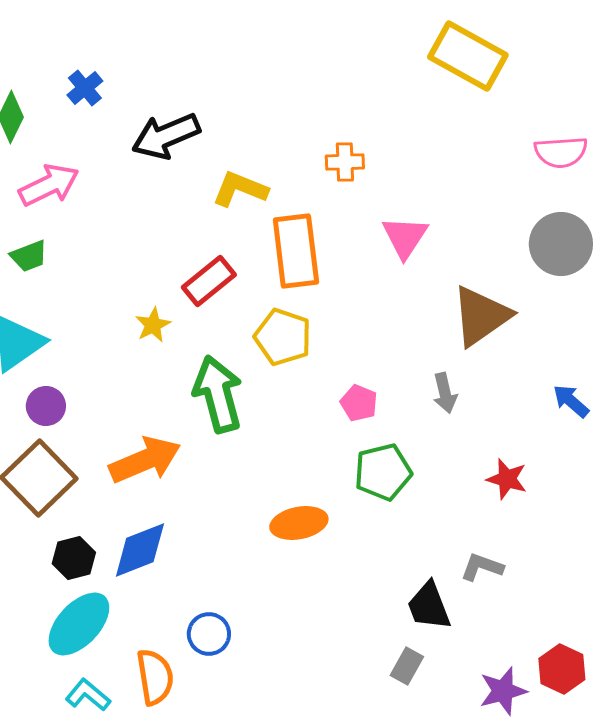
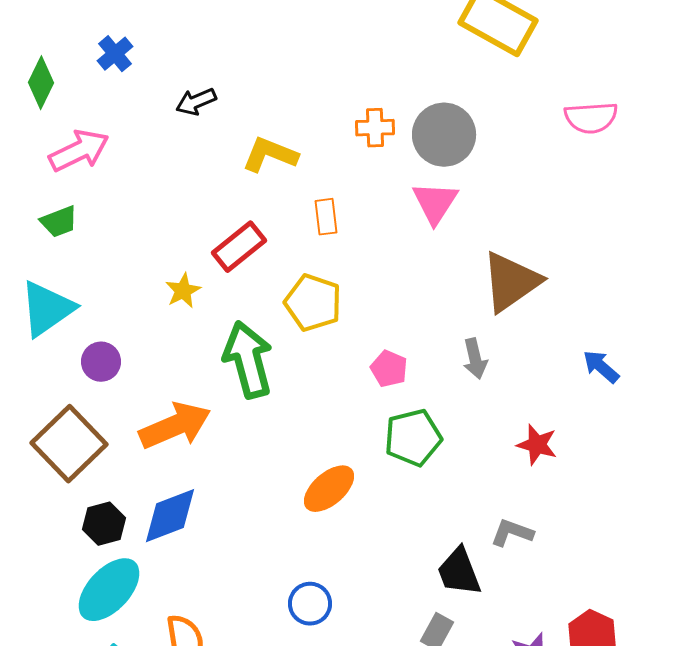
black arrow: (166, 136) -> (196, 102), size x0.6
gray circle: (561, 244) -> (444, 135), moved
orange rectangle: (296, 251) -> (326, 217), size x0.5
purple circle: (46, 406) -> (101, 362), moved
orange ellipse: (299, 523) -> (329, 489), turned -30
blue circle: (209, 634) -> (310, 604), moved

